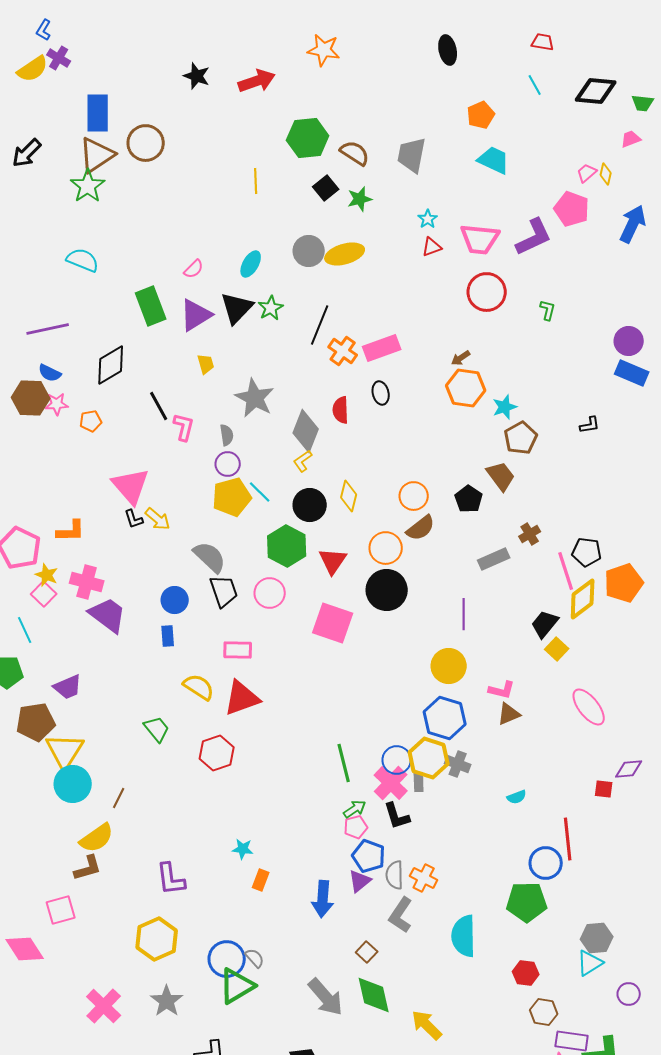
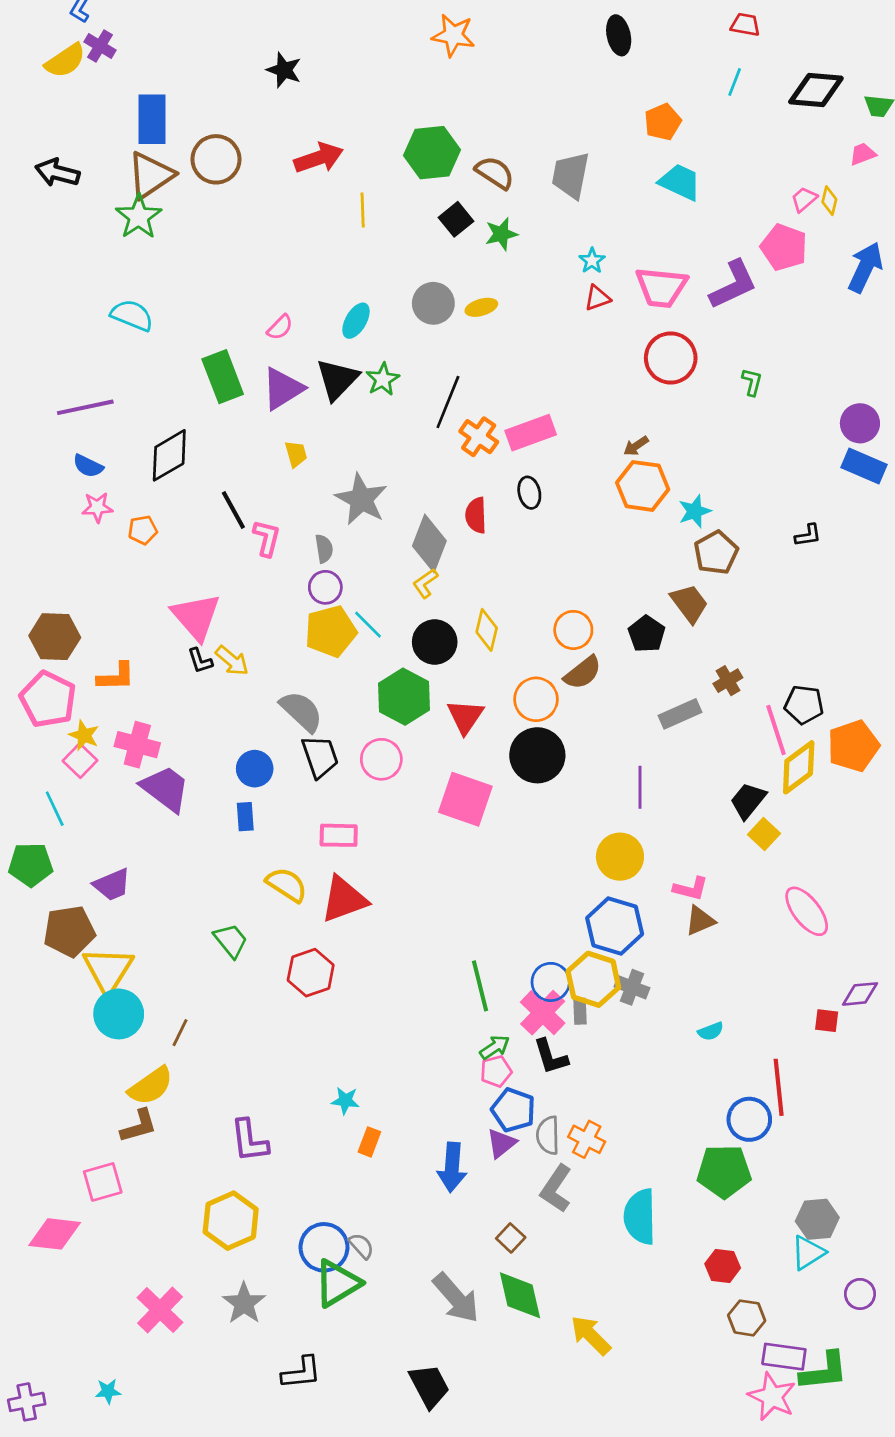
red arrow: (257, 81) -> (319, 158), moved
cyan line: (535, 85) -> (735, 82), turned 50
black arrow: (27, 153) -> (57, 173), turned 60
yellow ellipse: (345, 254) -> (481, 307), size x0.6
brown hexagon: (31, 398) -> (55, 637), moved
pink diamond: (25, 949) -> (55, 1234), turned -51

